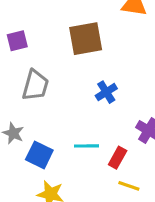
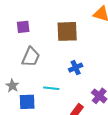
cyan line: (86, 146) -> (51, 88), moved
blue square: (39, 155) -> (27, 102), turned -36

